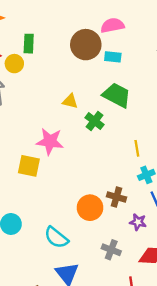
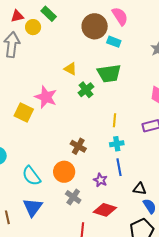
pink semicircle: (112, 25) -> (120, 16), turned 54
green rectangle: (29, 44) -> (49, 14), turned -63
green trapezoid: (117, 95) -> (109, 73), turned 130
brown cross: (116, 197) -> (78, 146), moved
orange circle: (90, 208) -> (64, 172), moved

